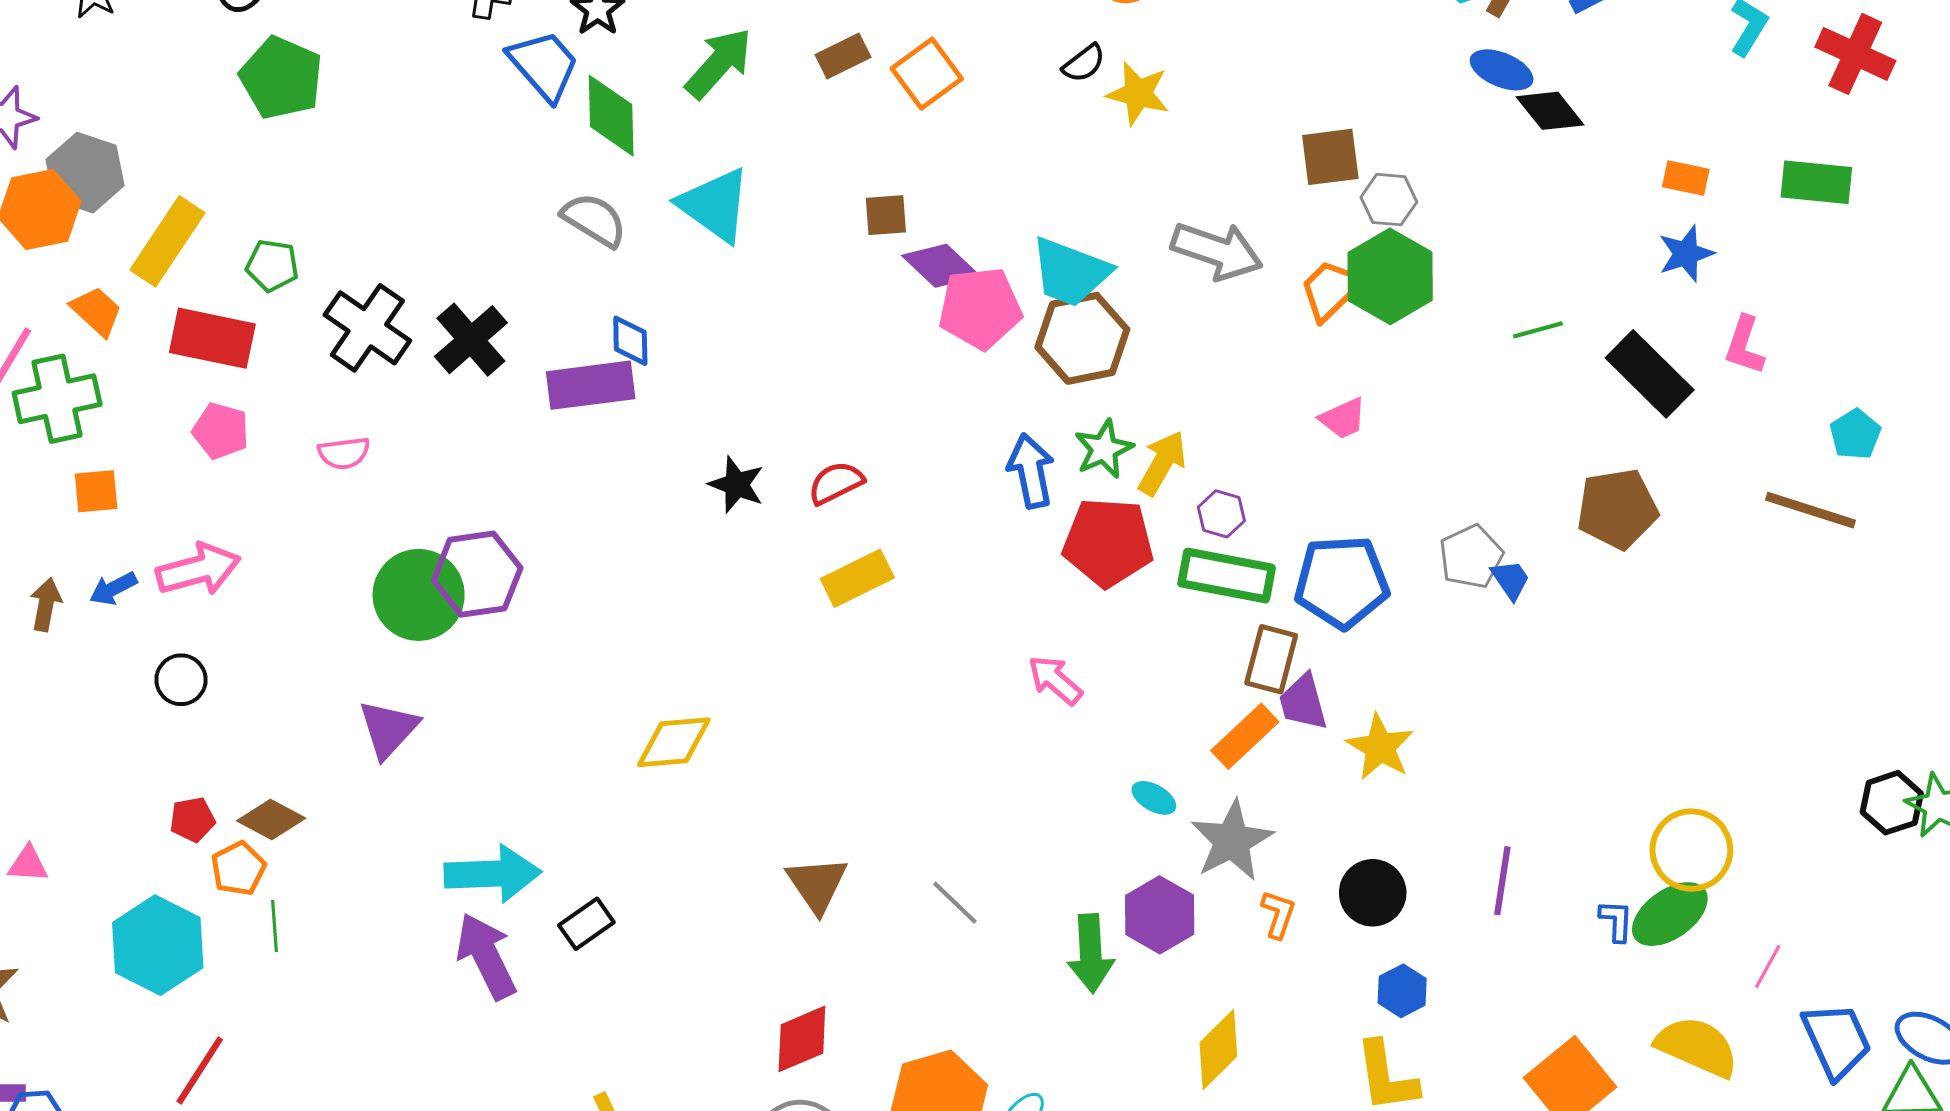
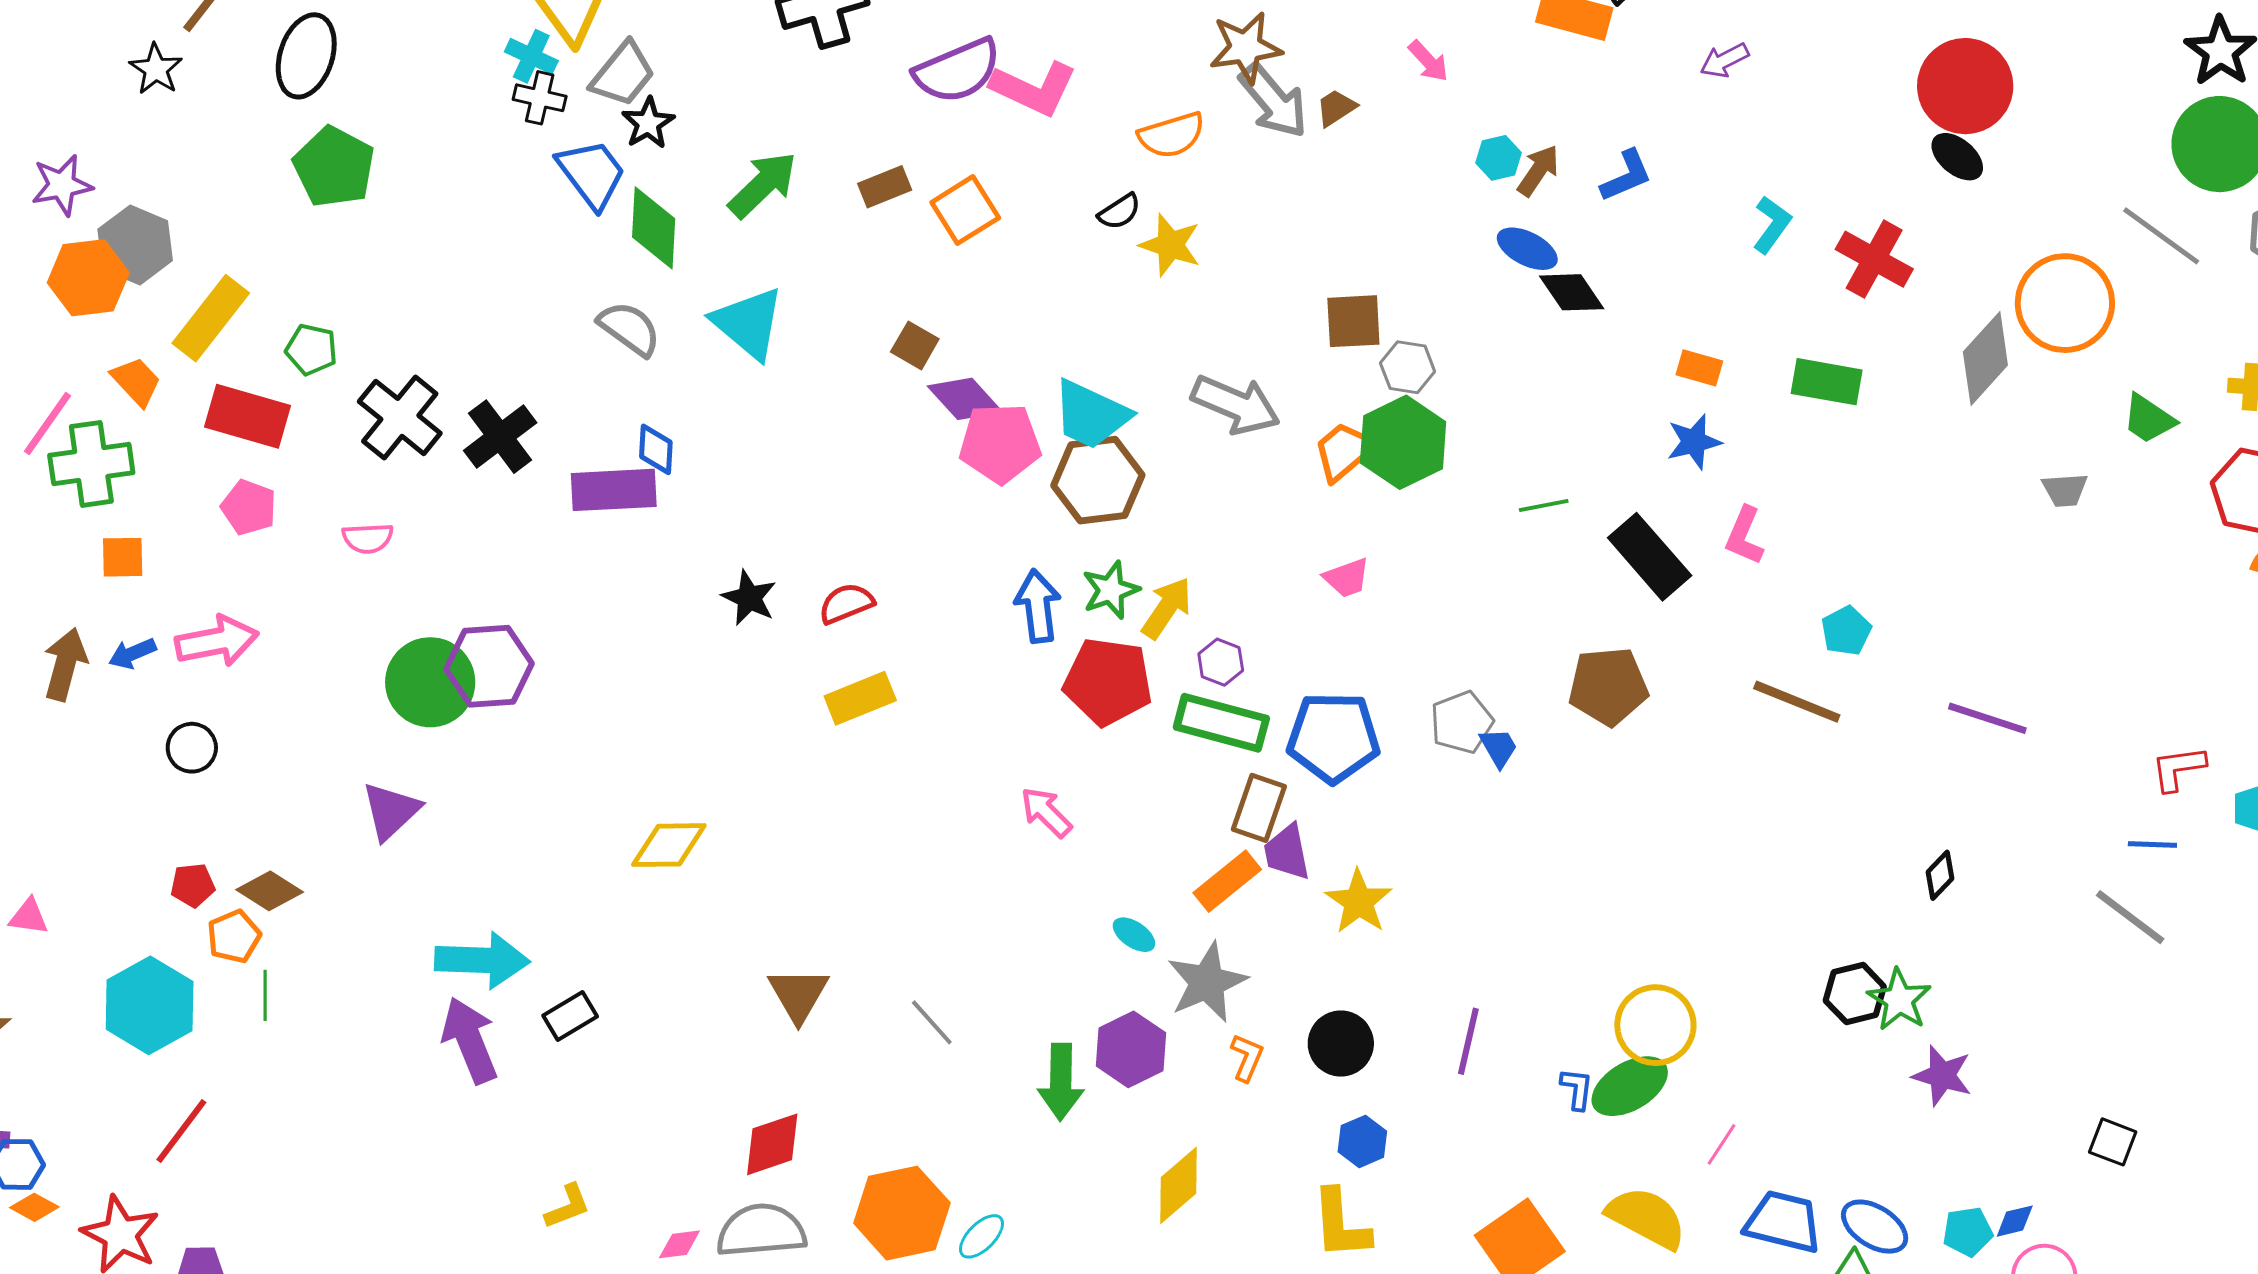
brown square: (886, 215) -> (915, 345), turned 30
brown arrow: (46, 605) -> (65, 664), size x1.4
blue trapezoid: (1837, 1040) -> (1783, 1222), turned -56

